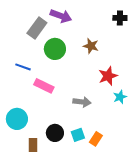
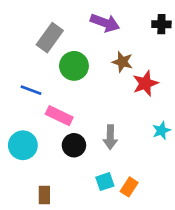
purple arrow: (61, 16) -> (105, 23), moved
red star: (108, 76) -> (145, 83), moved
gray arrow: (82, 102) -> (110, 137), turned 84
cyan circle: (17, 119) -> (23, 145), moved
black circle: (55, 133) -> (74, 145), moved

